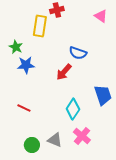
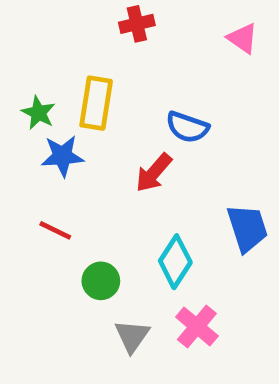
yellow rectangle: (40, 26) -> (96, 103), moved
red line: (24, 108) -> (55, 230), moved
gray triangle: (55, 140) -> (132, 336), turned 42
green circle: (32, 145) -> (101, 281), moved

